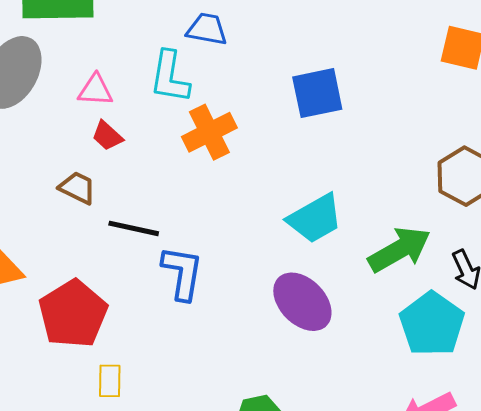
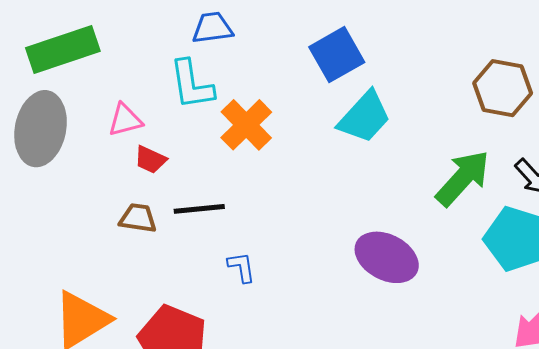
cyan trapezoid: (315, 219) -> (364, 117), moved
black line: (134, 228) -> (199, 209), moved
blue L-shape: (182, 273) -> (241, 267), moved, size x0.6

